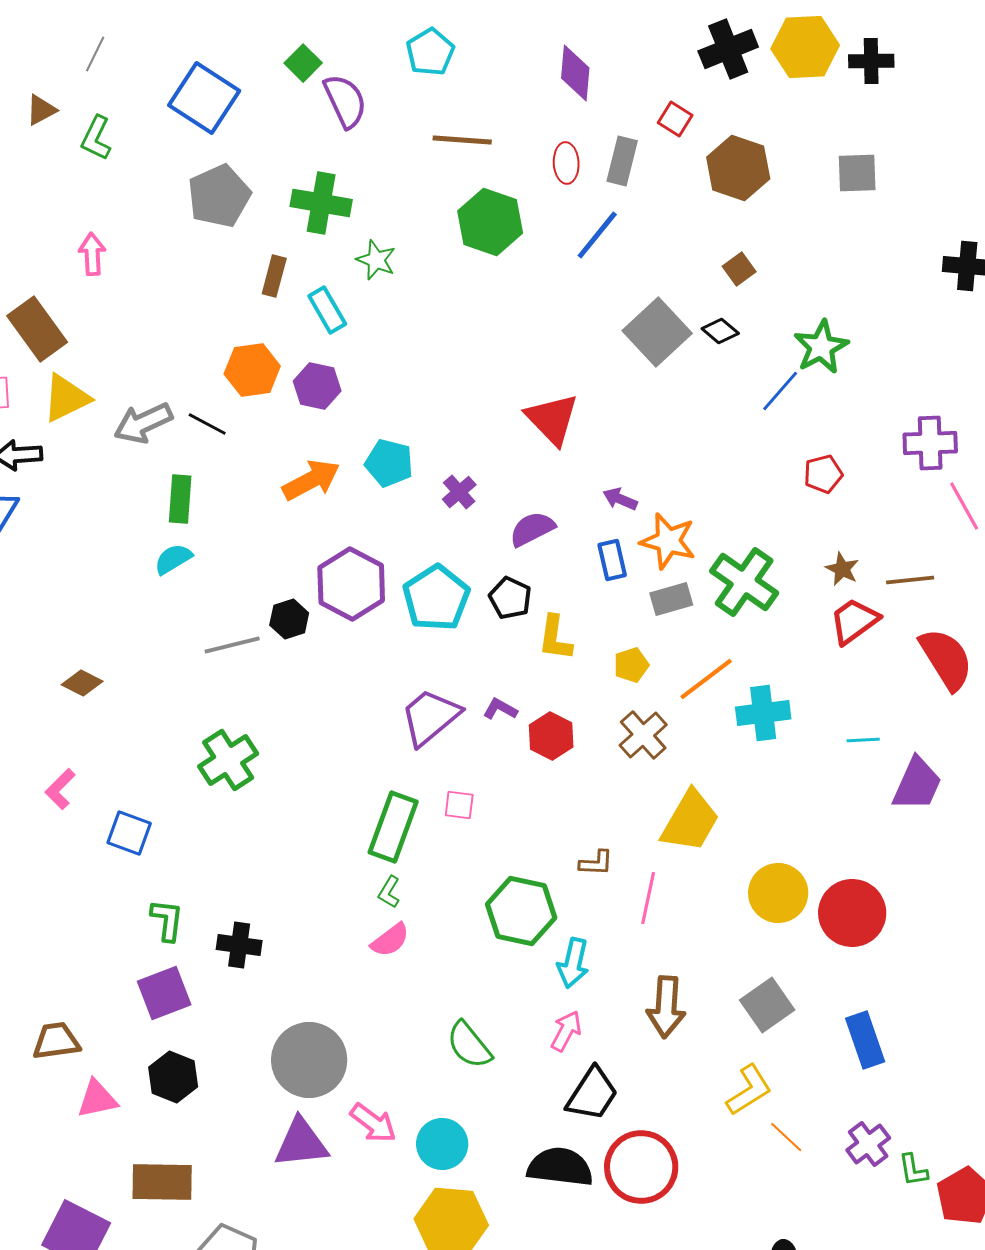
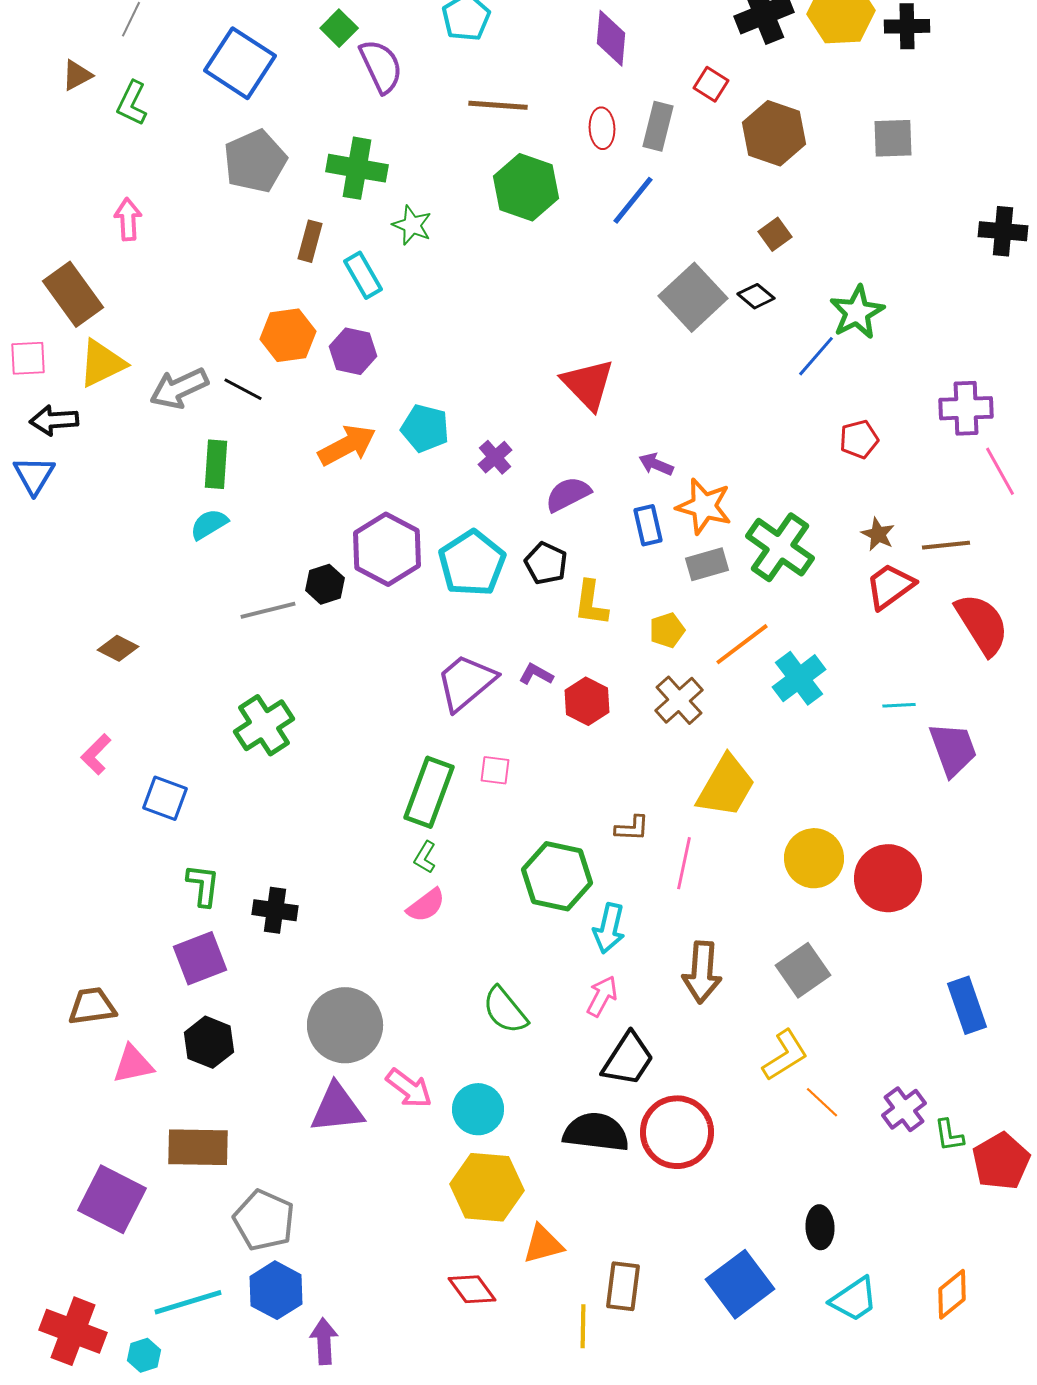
cyan cross: (763, 713) -> (799, 678), turned -30
purple trapezoid: (917, 784) -> (953, 749), turned -44
blue rectangle: (865, 1040) -> (967, 1005), moved

